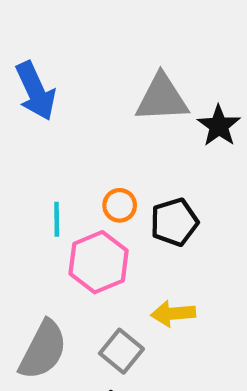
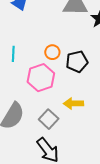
cyan line: (57, 219) -> (13, 54), moved

